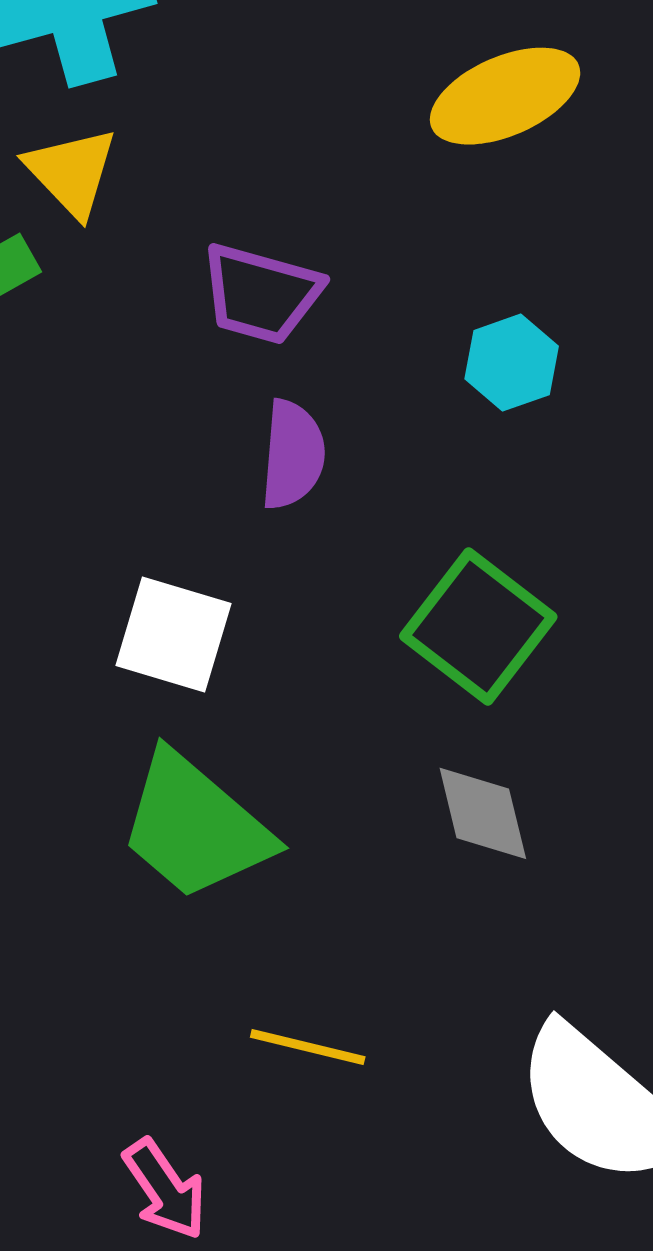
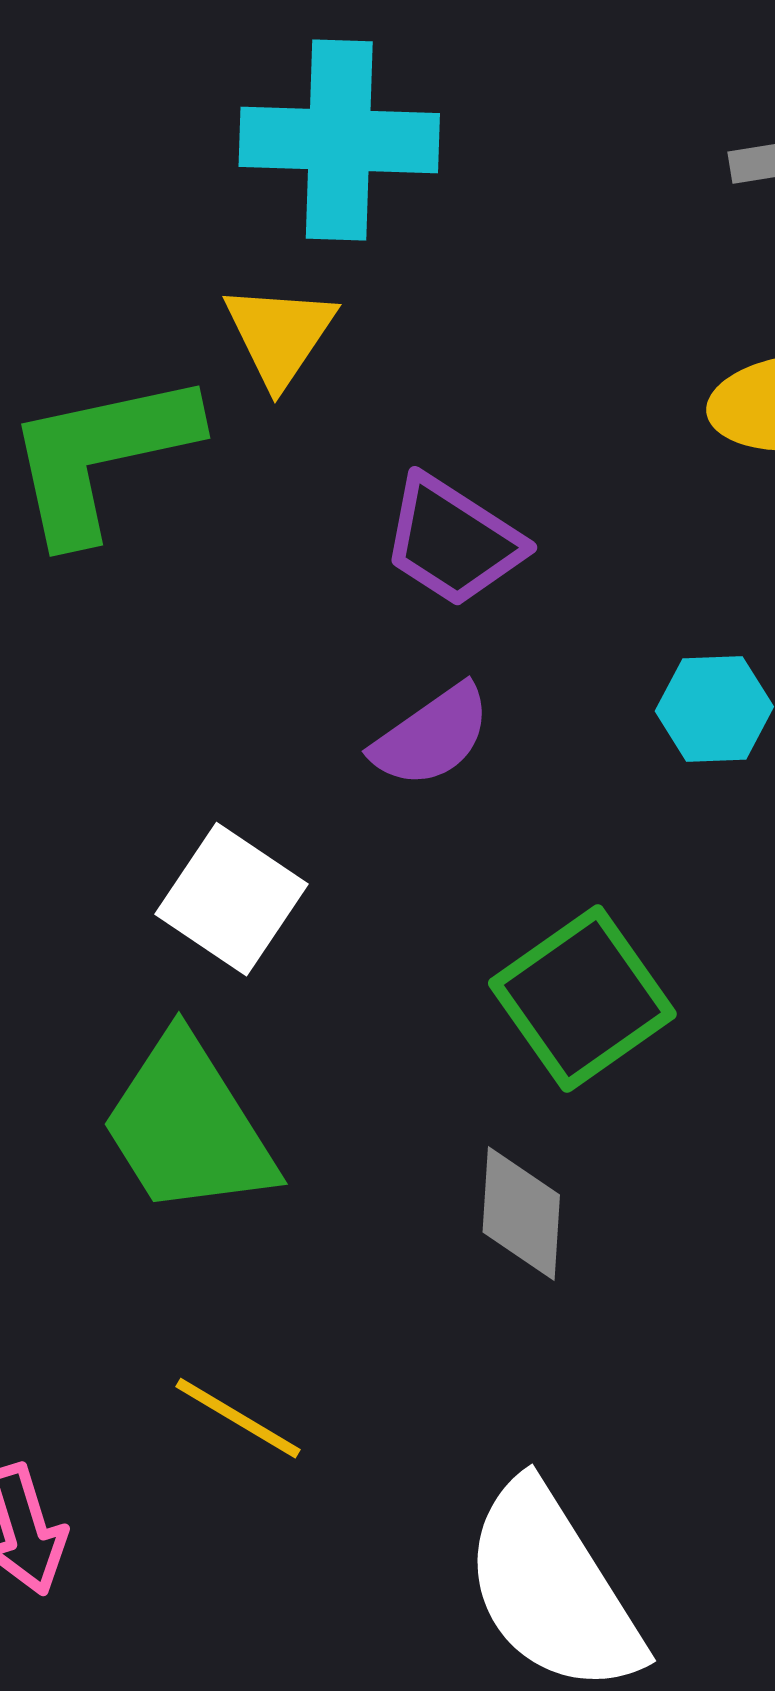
purple semicircle: (293, 455) -> (432, 736), turned 33

